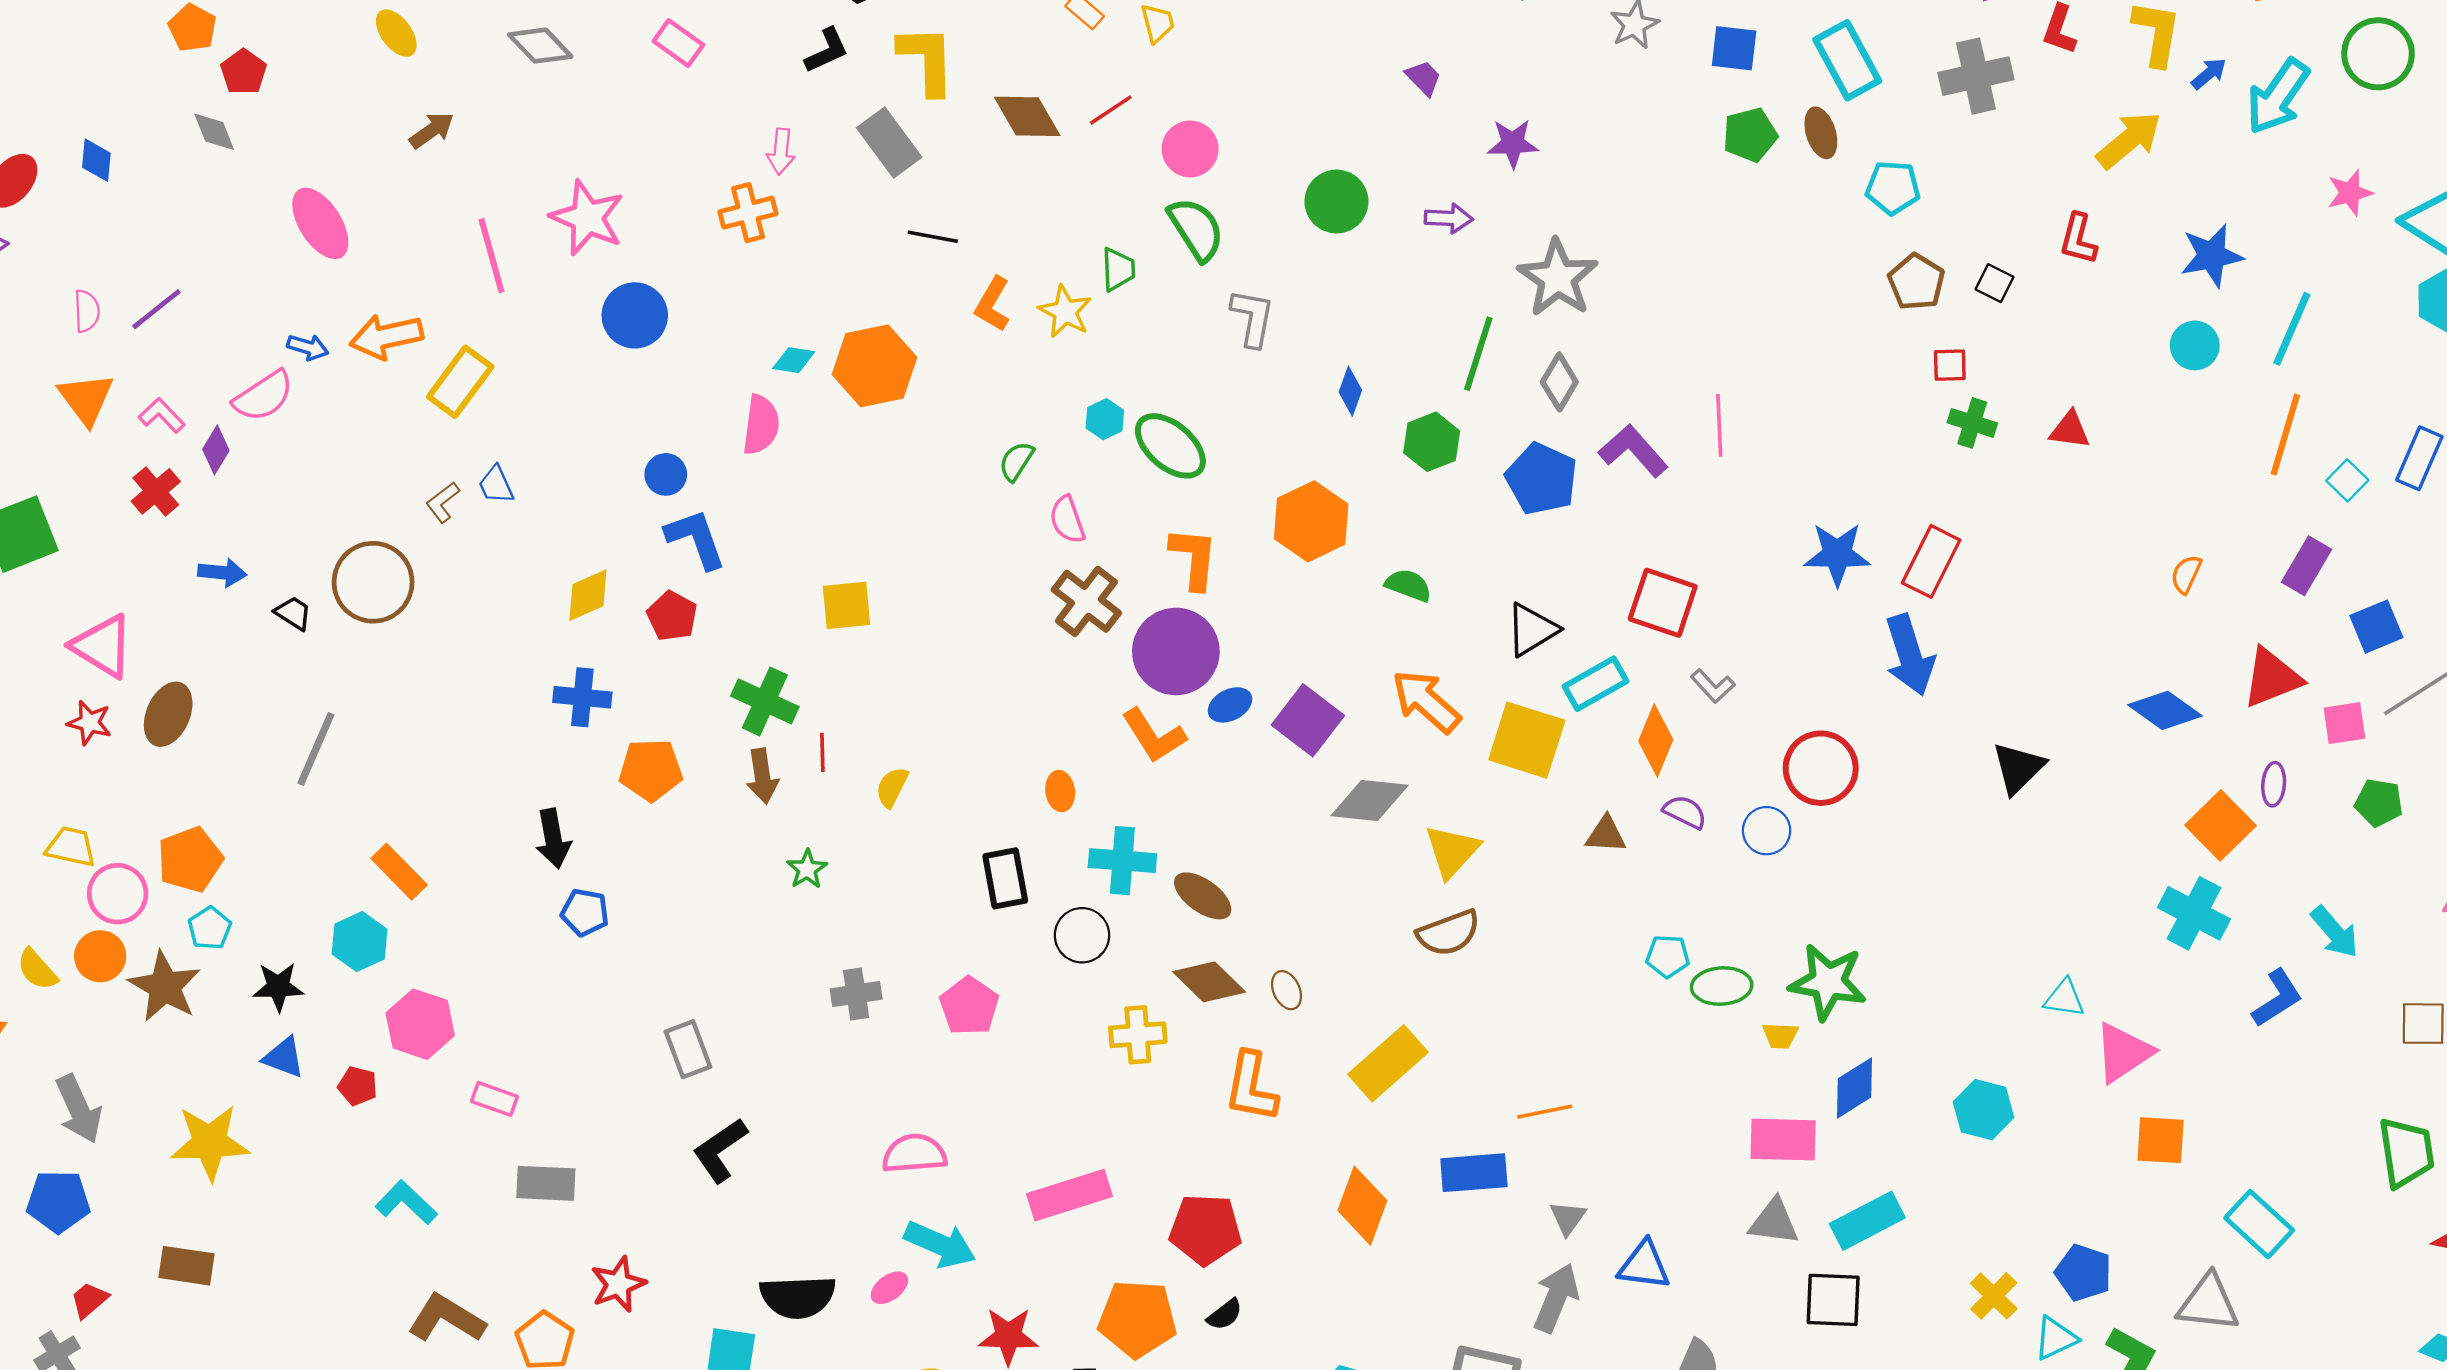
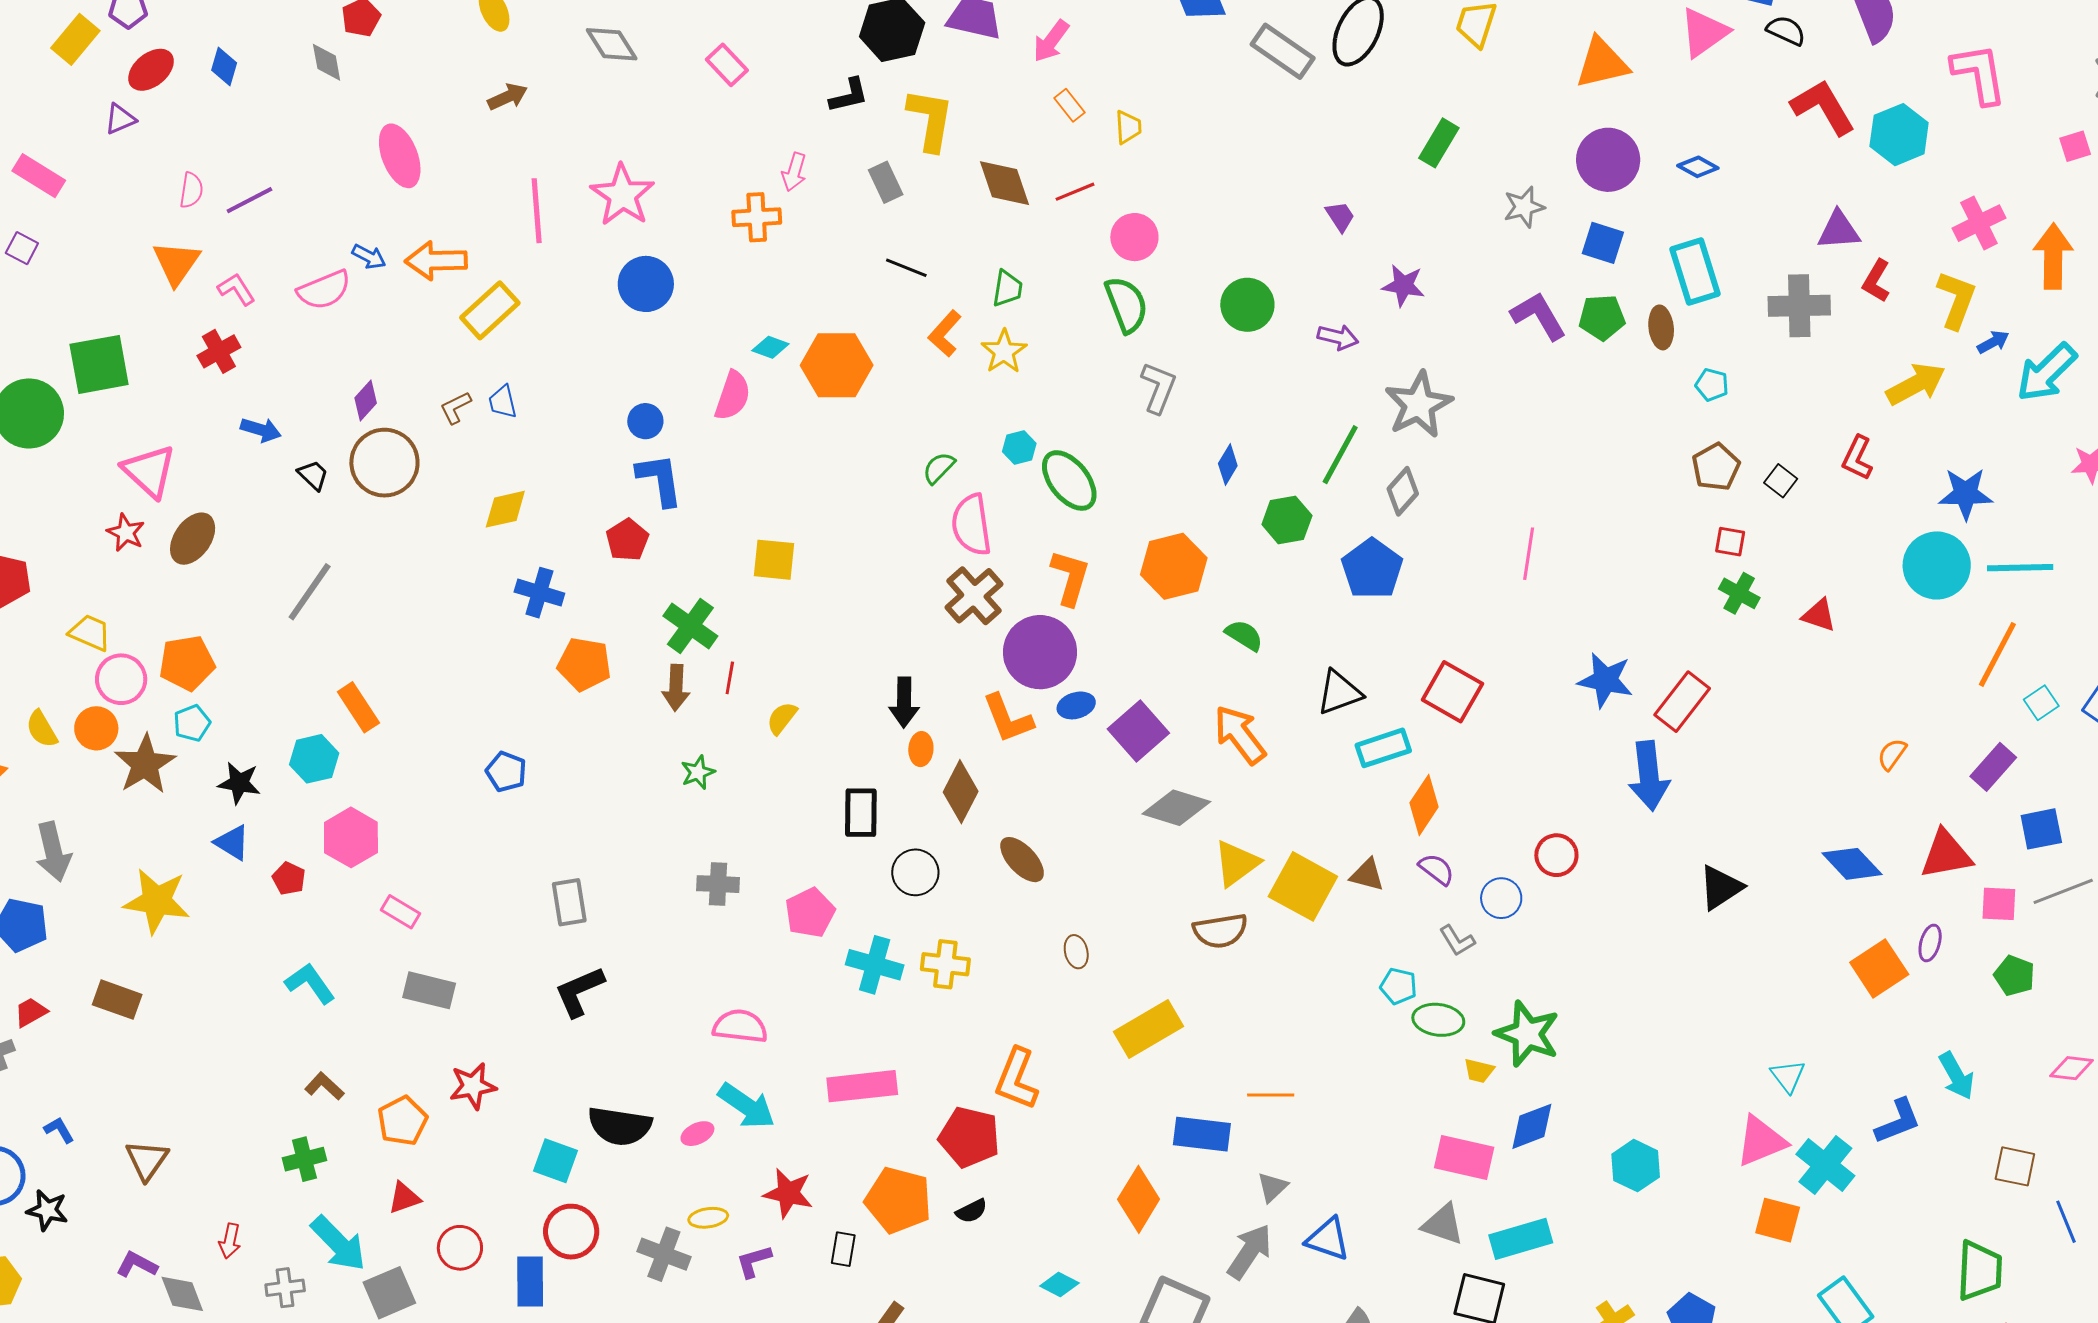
gray rectangle: (889, 143) -> (886, 182), size x0.7
cyan pentagon: (1893, 188) -> (1712, 385), size x0.7
green trapezoid: (1118, 269) -> (1007, 288), moved
cyan line: (2292, 329) -> (2020, 568), turned 54
cyan circle: (2195, 345) -> (1937, 565), size x1.6
purple diamond: (216, 450) -> (366, 400), moved
purple L-shape: (1633, 451) -> (1539, 316), moved
pink semicircle: (1067, 520) -> (971, 525), size x1.5
yellow diamond: (588, 595) -> (505, 509), moved
gray L-shape: (1713, 686) -> (1457, 941), moved
yellow square: (1527, 740) -> (1303, 886), moved
red circle: (1821, 768) -> (1556, 855), size x0.7
black arrow: (553, 839) -> (904, 702), moved
cyan cross: (1122, 861) -> (875, 965), moved
cyan cross: (2194, 913) -> (1825, 1165), moved
brown diamond: (1209, 982) -> (961, 792), moved, turned 62
cyan triangle: (2064, 998) -> (1788, 1076), moved, turned 33
orange L-shape: (1251, 1087) -> (1017, 1079), moved
orange diamond: (1362, 1206) -> (1139, 1199), moved
brown L-shape: (446, 1318) -> (324, 1086), size x0.6

